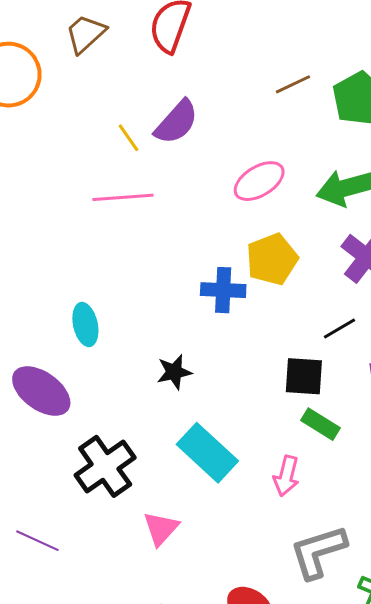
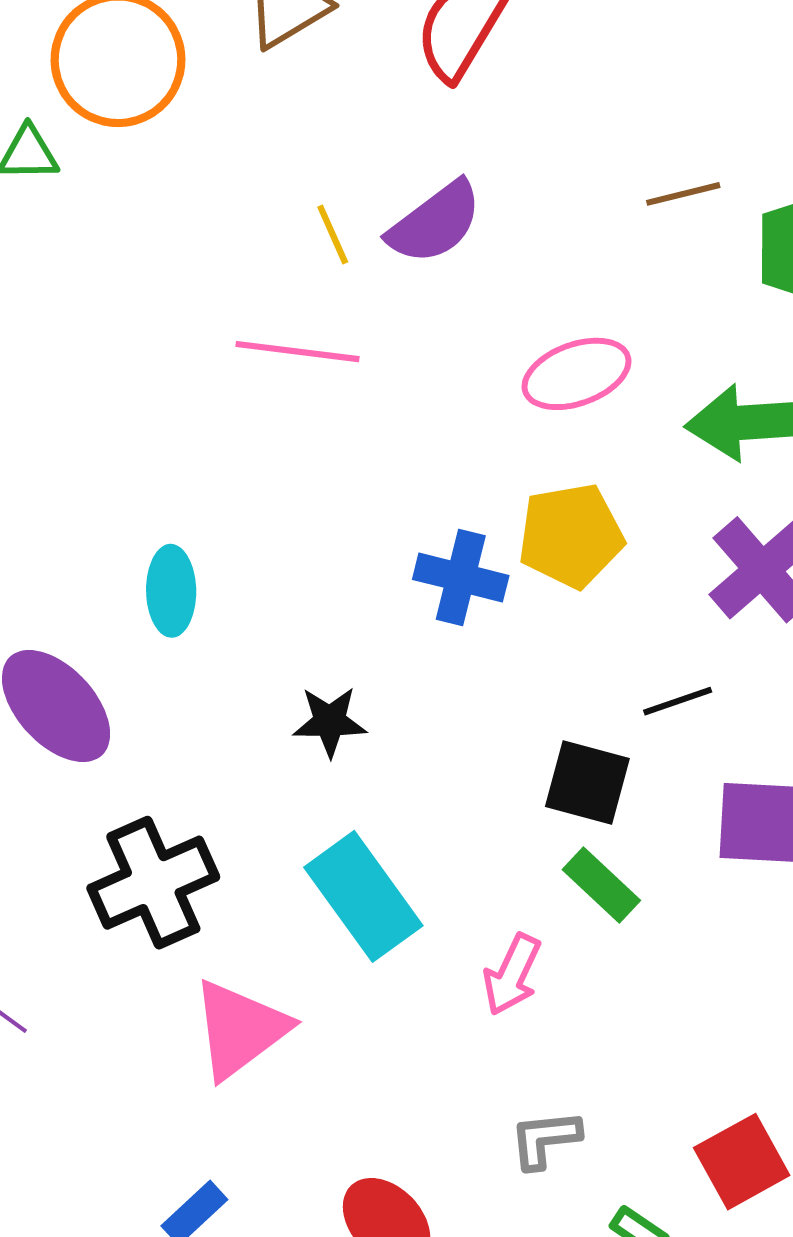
pink triangle: (161, 528) -> (240, 1029), size x1.4
gray L-shape: (318, 552) -> (545, 1139), size x0.6

